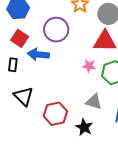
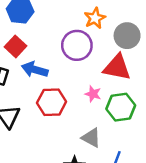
purple circle: (56, 30) -> (77, 45), moved
red hexagon: (55, 114) -> (52, 102), moved

